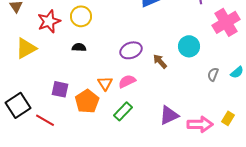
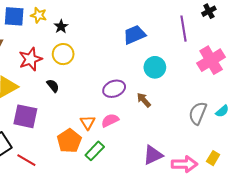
cyan circle: (189, 46) -> (155, 67), moved
black semicircle: (79, 47) -> (53, 86), moved, turned 48
gray semicircle: (213, 74) -> (198, 113), size x1.6
purple square: (60, 89) -> (25, 116), moved, size x1.4
green rectangle: (123, 111) -> (95, 151), moved

